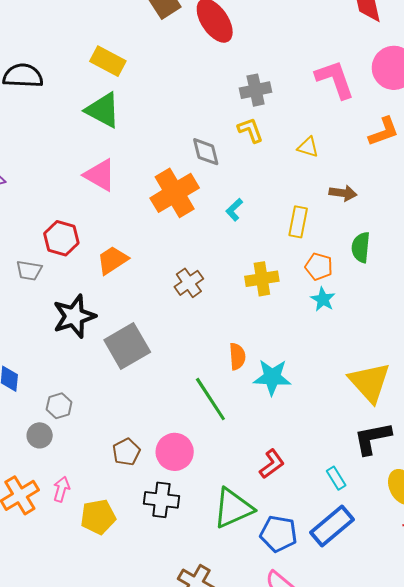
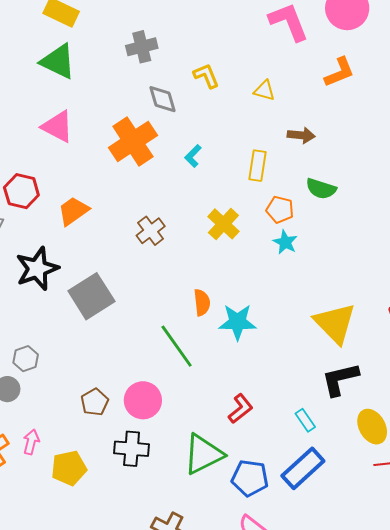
gray cross: (256, 90) -> (142, 47), moved
green semicircle: (361, 247) -> (321, 189), turned -76
yellow cross: (262, 279) -> (223, 224), turned -36

